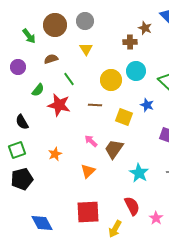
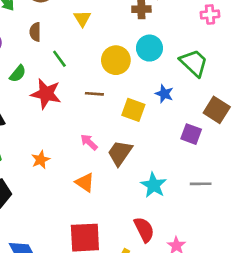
brown semicircle: (51, 59) -> (35, 32), turned -72
orange triangle: (88, 171) -> (85, 182), turned -42

